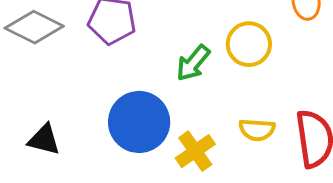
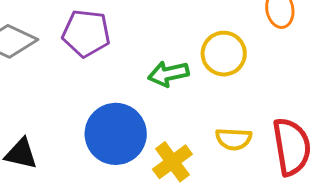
green arrow: (193, 63) -> (168, 74), turned 39

